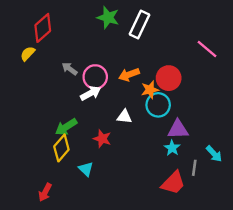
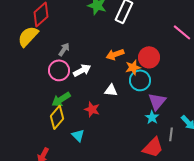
yellow semicircle: (28, 54) -> (28, 36), size x1.6
gray arrow: (70, 69) -> (64, 49), turned 88
pink circle: (95, 77) -> (59, 70), moved
purple triangle: (178, 129) -> (157, 101), turned -48

